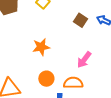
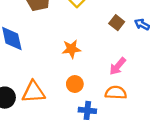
orange semicircle: (73, 83) -> (116, 93), moved

